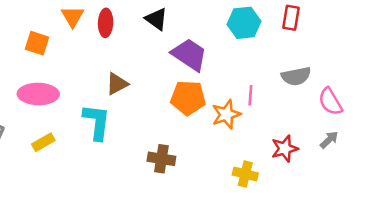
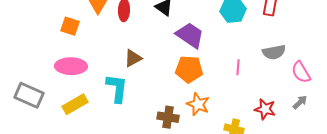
orange star: (226, 114) -> (198, 104), moved, turned -30
yellow rectangle: (43, 142) -> (75, 104), size x1.4
red star: (285, 149) -> (265, 109), turned 30

